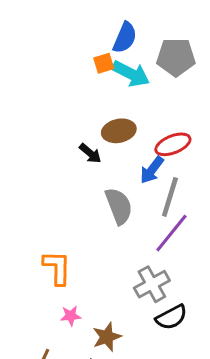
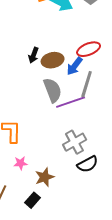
brown ellipse: (119, 131) -> (53, 60), moved
black arrow: (90, 153) -> (34, 55), turned 70
purple line: (171, 233) -> (71, 102), moved, turned 32

